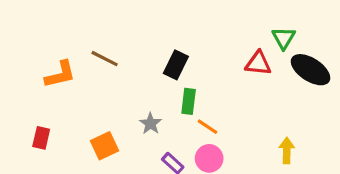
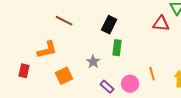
orange L-shape: (60, 74) -> (47, 50), moved
orange line: (208, 127) -> (152, 74), moved, turned 40

